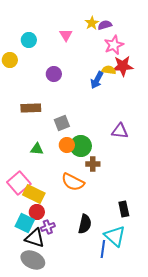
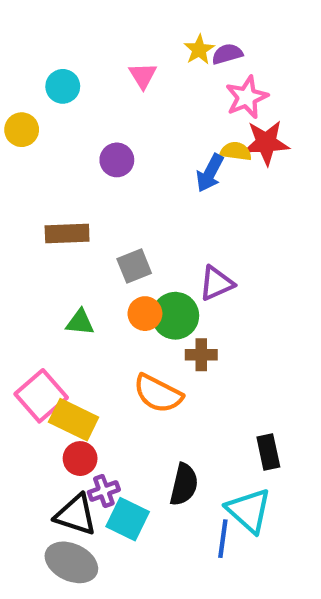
purple triangle: (120, 131) -> (216, 283), moved, turned -30
cyan square: (25, 223) -> (128, 519), moved

